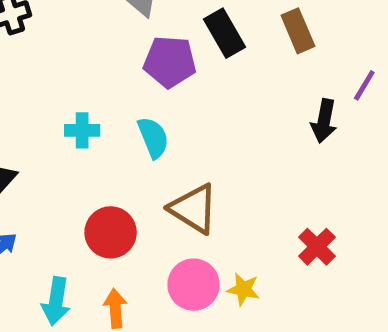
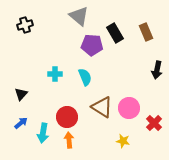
pink circle: (194, 285) -> (129, 108), moved
cyan arrow: (56, 301) -> (43, 133), moved
orange arrow: (115, 308) -> (69, 140), moved

